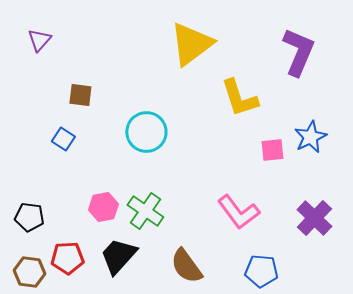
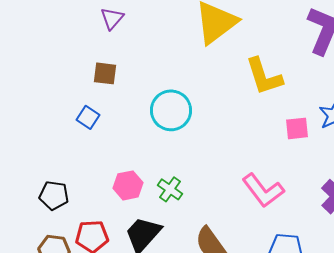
purple triangle: (39, 40) -> (112, 18), moved
green cross: (145, 211) -> (170, 189), size x0.7

